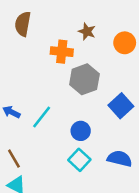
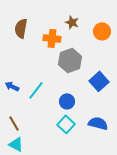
brown semicircle: (23, 24) -> (21, 28), moved

